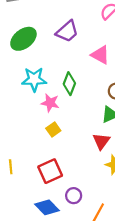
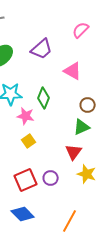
purple circle: (74, 196) -> (51, 178), moved

